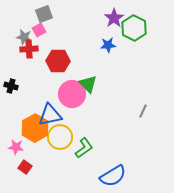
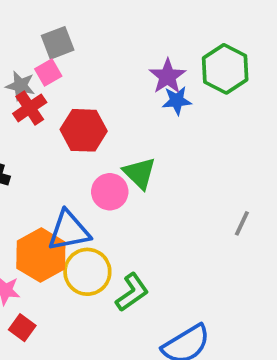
purple star: (114, 18) -> (167, 76), moved
red cross: (29, 49) -> (30, 108), turned -30
pink circle: (72, 94) -> (110, 192), size x0.7

